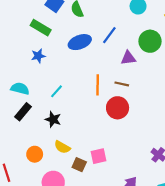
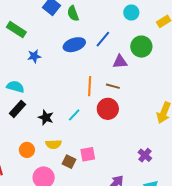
green rectangle: (41, 28) -> (16, 30), moved
cyan line: (56, 91) -> (74, 115), moved
yellow semicircle: (62, 147) -> (54, 144), turned -35

